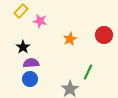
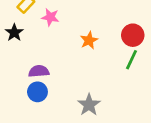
black star: (23, 47) -> (14, 33), moved
green line: (88, 72) -> (131, 60), moved

